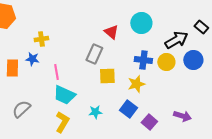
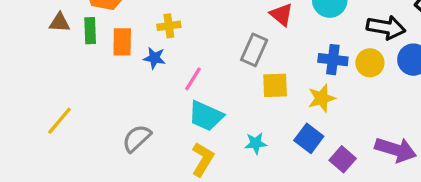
black arrow: (176, 40) -> (386, 27), turned 40
orange rectangle: (12, 68) -> (122, 42), moved
pink line: (56, 72) -> (193, 79), turned 42
purple arrow: (182, 116) -> (396, 150), size x1.4

